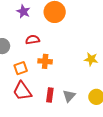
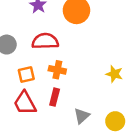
red semicircle: (33, 40) -> (45, 41), size x1.5
red rectangle: (50, 95) -> (55, 97), moved

